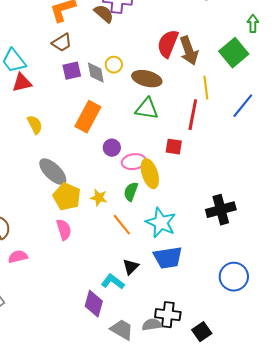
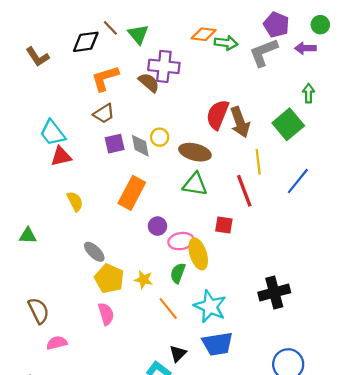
red line: (193, 115) -> (244, 191), turned -32
gray ellipse: (53, 172) -> (94, 252), size x0.7

